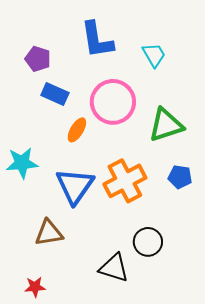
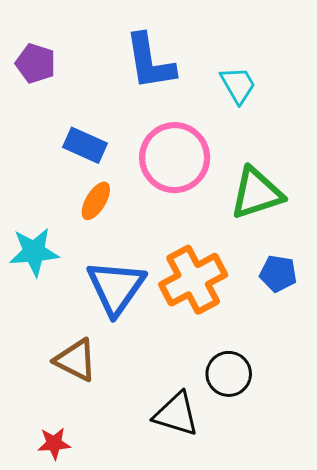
purple pentagon: (38, 59) -> (36, 63), moved
orange ellipse: (77, 130) -> (96, 201), moved
brown triangle: (49, 233) -> (76, 360), turned 36

